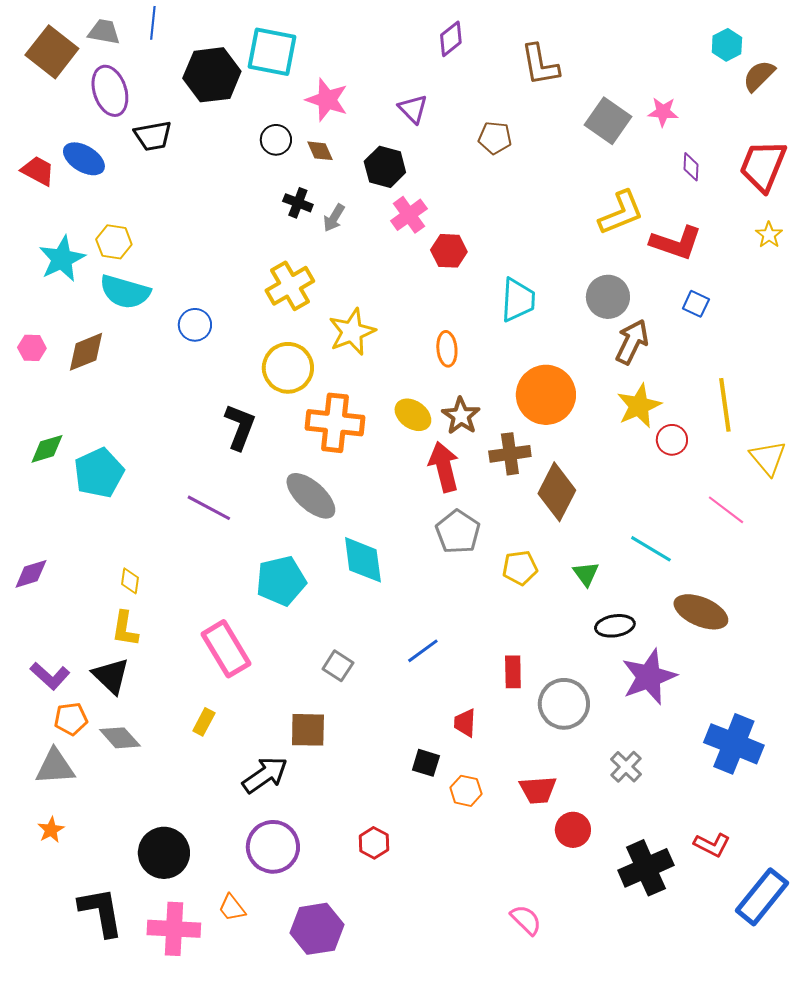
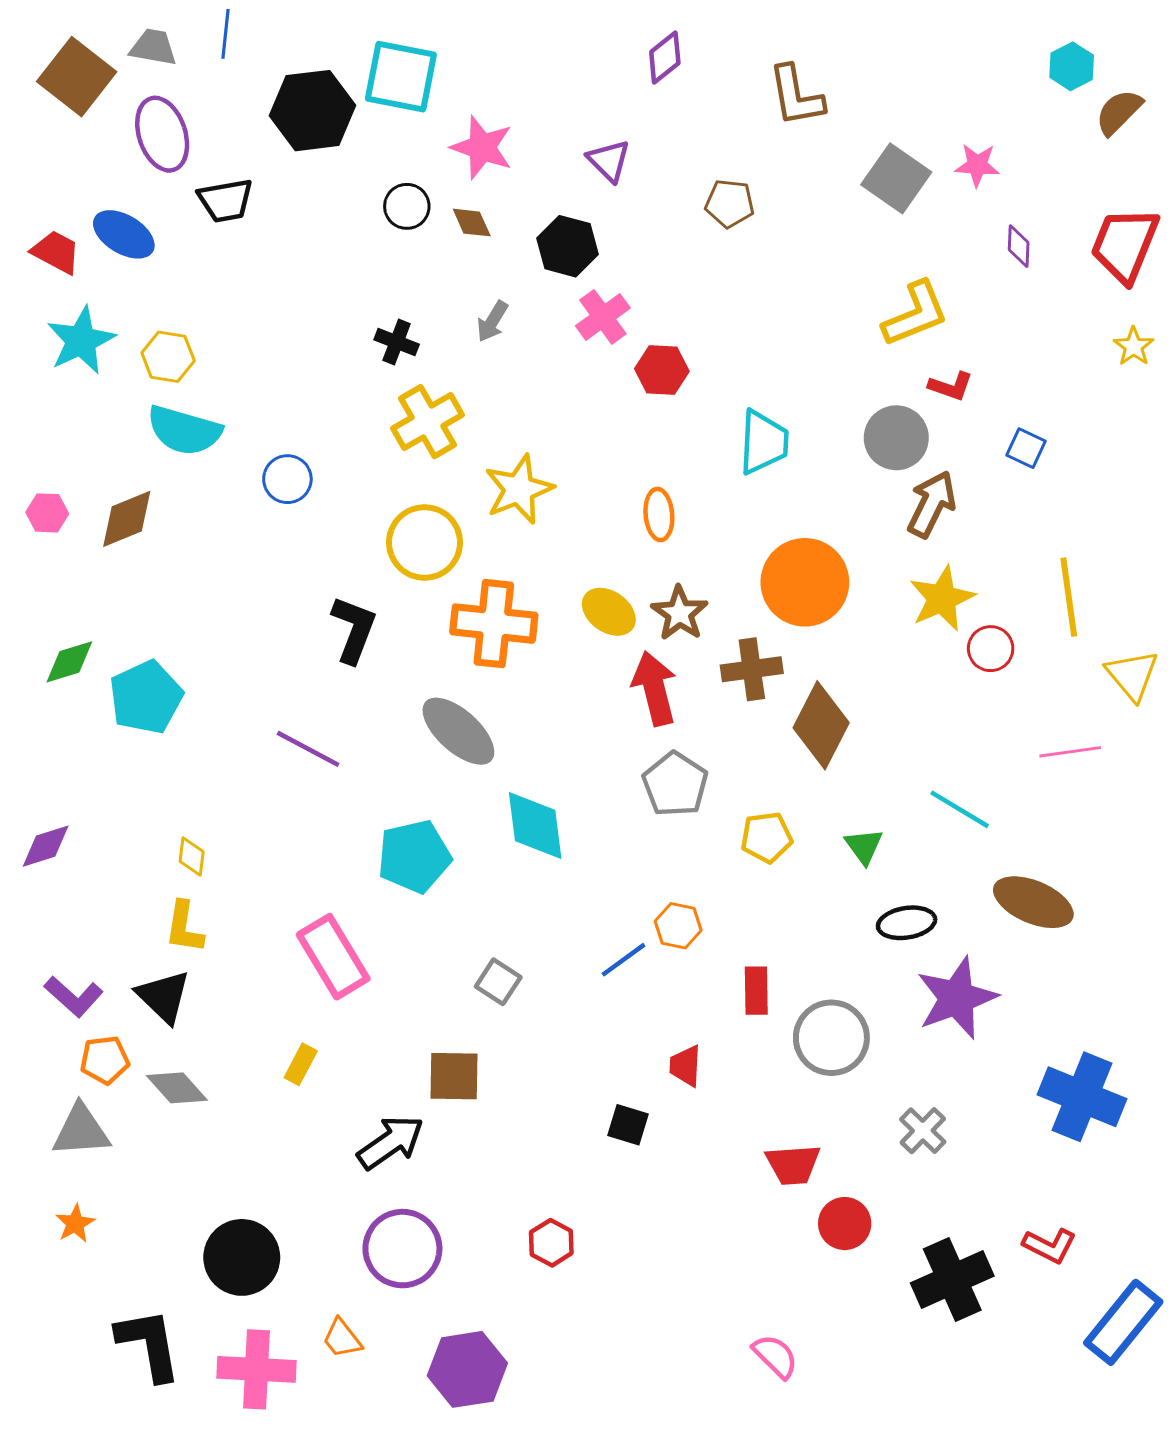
black cross: (298, 203) -> (397, 342), moved
red L-shape: (676, 243) -> (951, 386), moved, size x0.6
cyan star: (62, 259) -> (81, 341), moved
pink line: (726, 510) -> (1070, 752), turned -45
orange hexagon: (466, 791) -> (678, 926), moved

